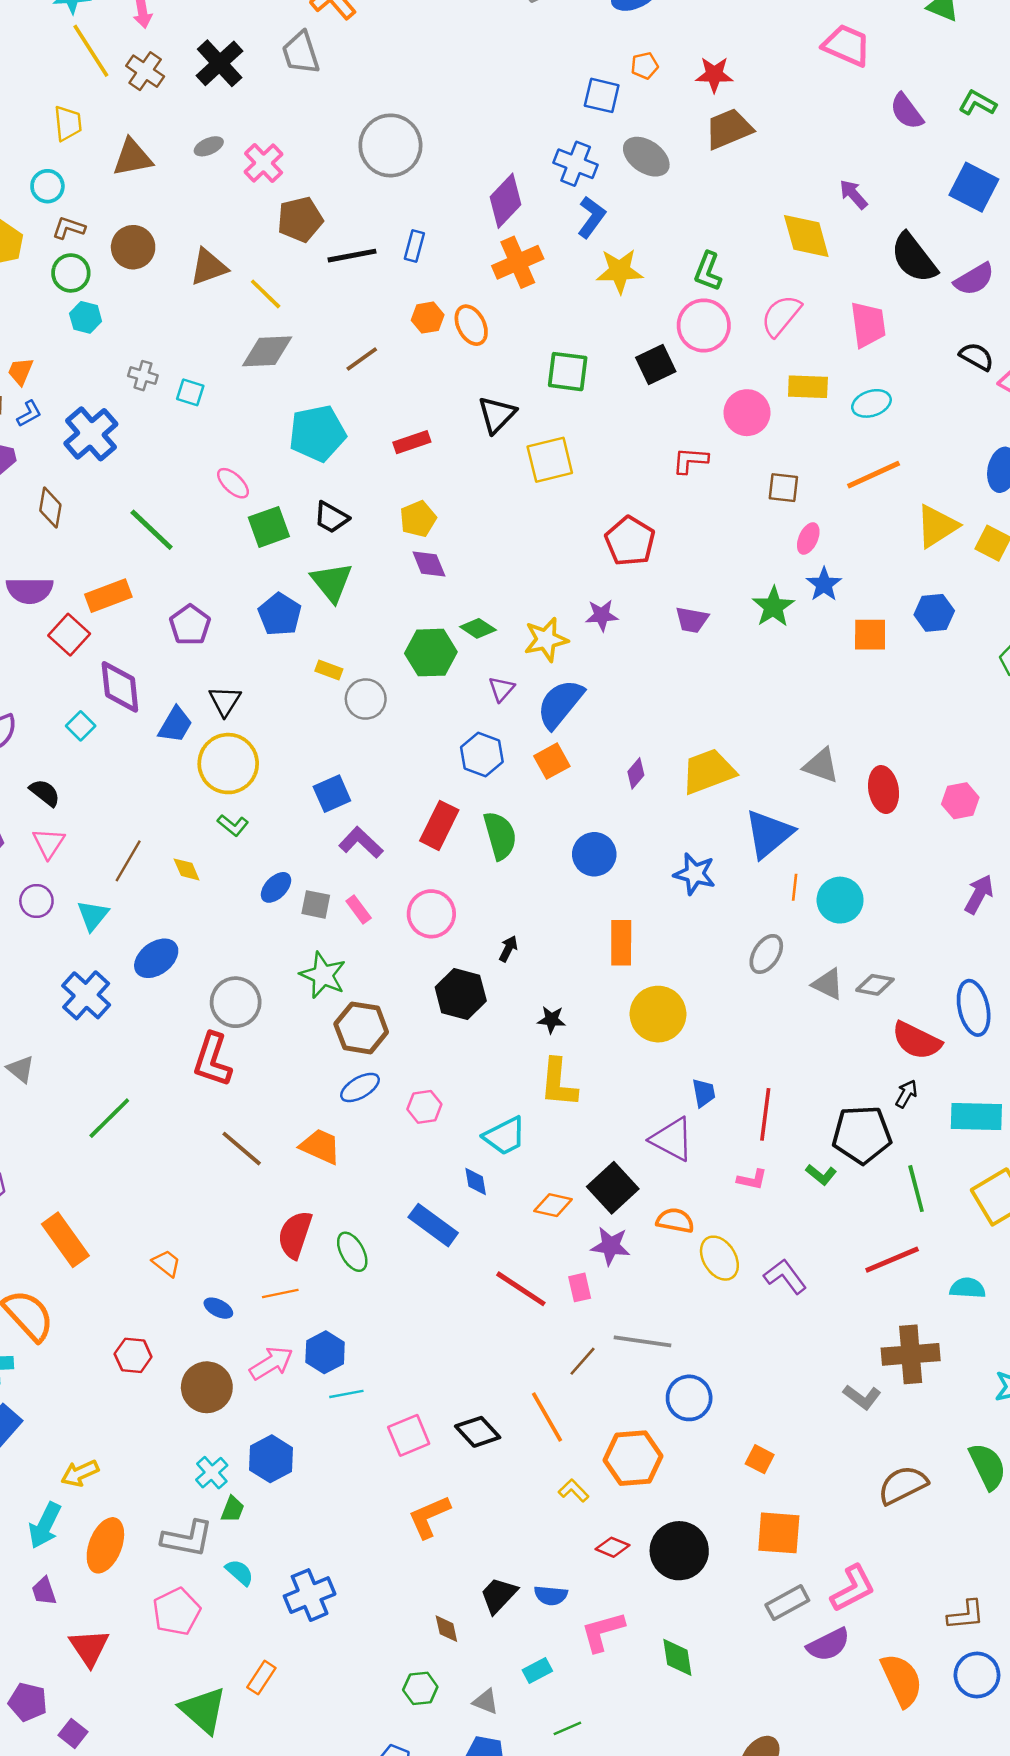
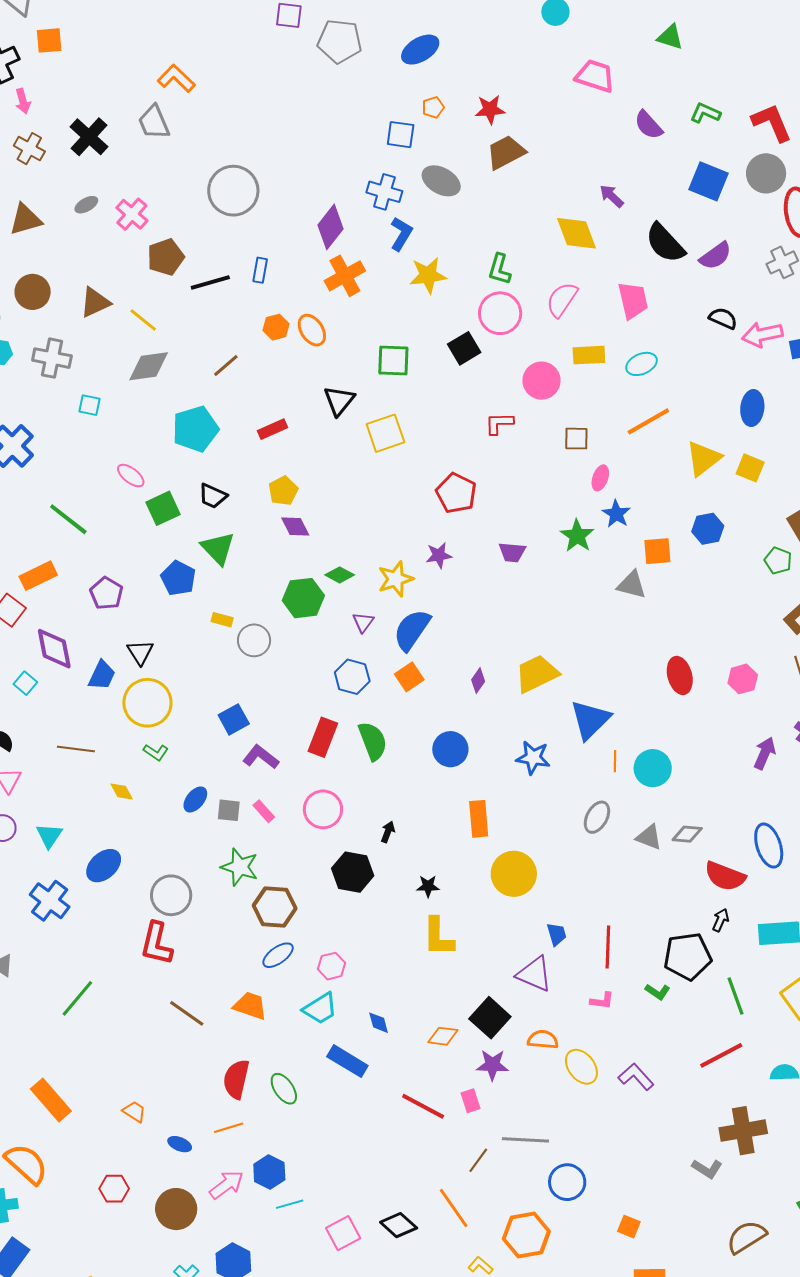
gray cross: (143, 376) -> (52, 358), moved, size x1.6
gray triangle: (821, 765) -> (632, 585), moved
brown line: (128, 861) -> (76, 749), moved, turned 72
cyan trapezoid: (505, 1136) -> (320, 1009), moved

